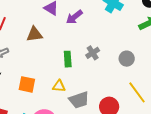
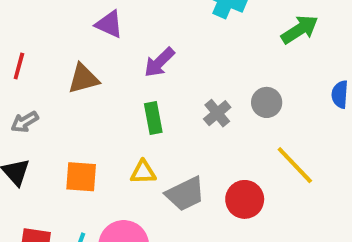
purple arrow: (74, 17) -> (159, 62), moved
gray cross: (93, 53) -> (217, 113), moved

